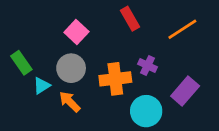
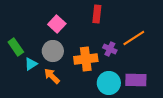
red rectangle: (130, 19) -> (97, 14), turned 36
orange line: (182, 29) -> (134, 38), moved
purple rectangle: (185, 91) -> (136, 80), moved, turned 50

